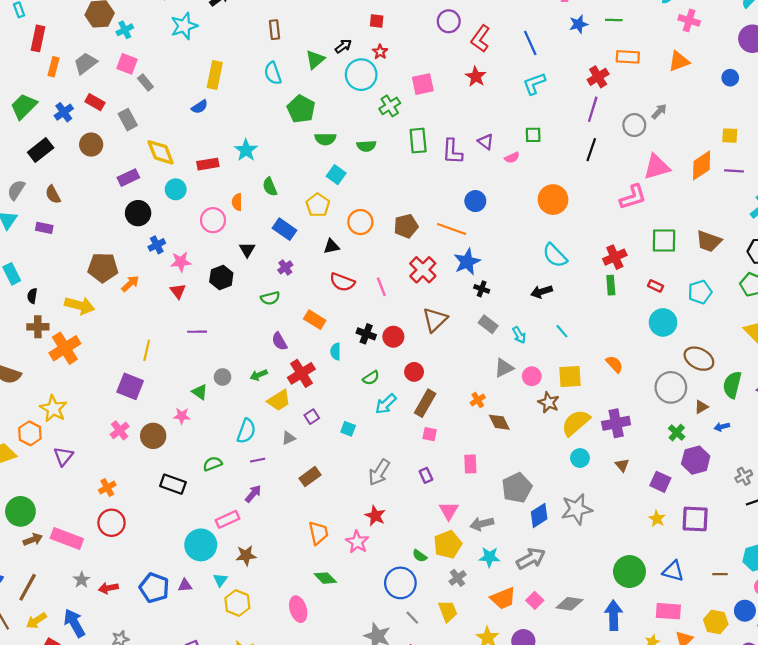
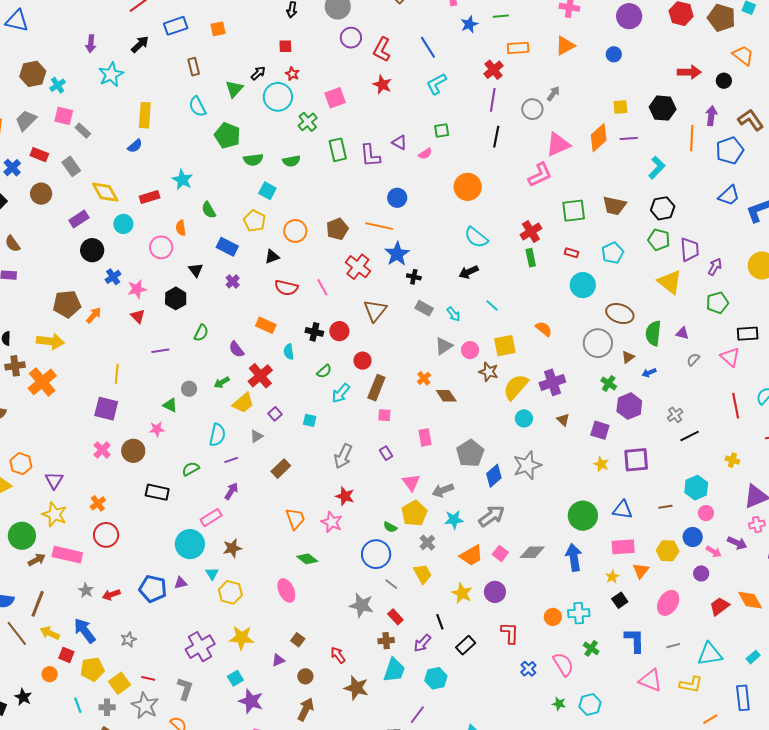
green semicircle: (270, 298) -> (201, 333), moved, turned -42
yellow star: (53, 409) -> (54, 514), moved
yellow arrow: (36, 621) -> (50, 633), turned 66

